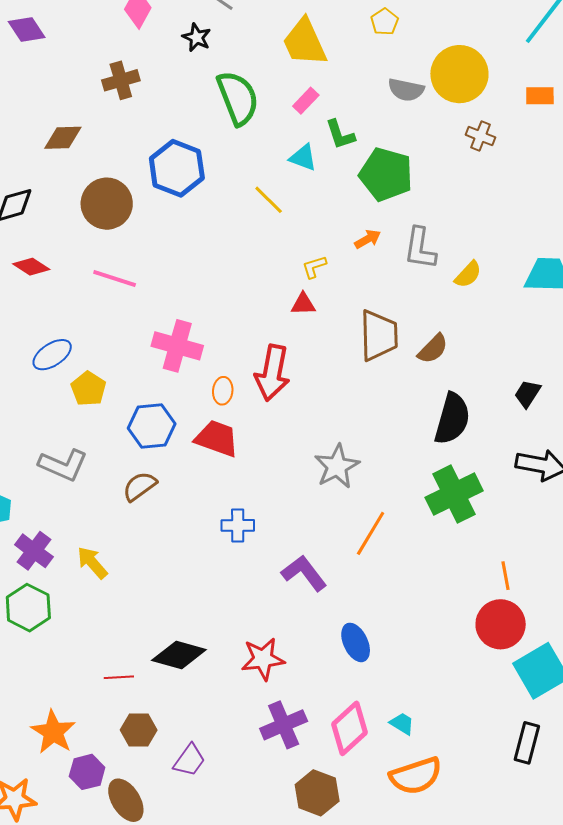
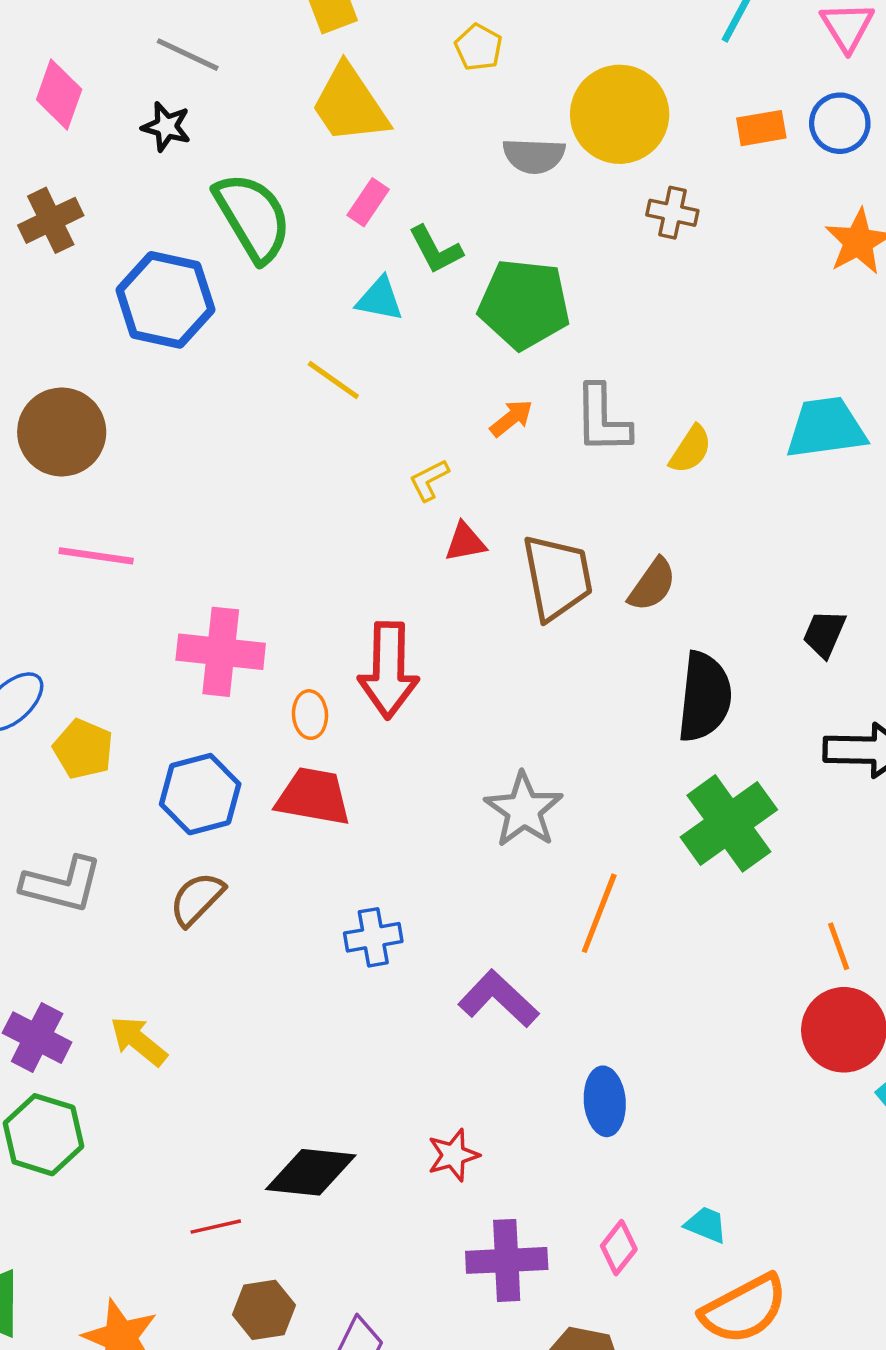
blue hexagon: (177, 168) -> (165, 300), moved
red triangle: (303, 304) -> (465, 542), moved
blue ellipse: (356, 642) -> (605, 1101), turned 30
red star: (263, 659) -> (453, 1155), size x0.7
purple cross: (284, 725) -> (507, 1260), turned 30
pink diamond: (350, 728) -> (619, 1248), size x0.6

